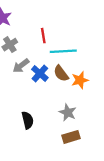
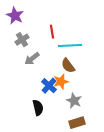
blue cross: (40, 73) -> (49, 86), moved
orange star: (80, 80) -> (61, 82), moved

